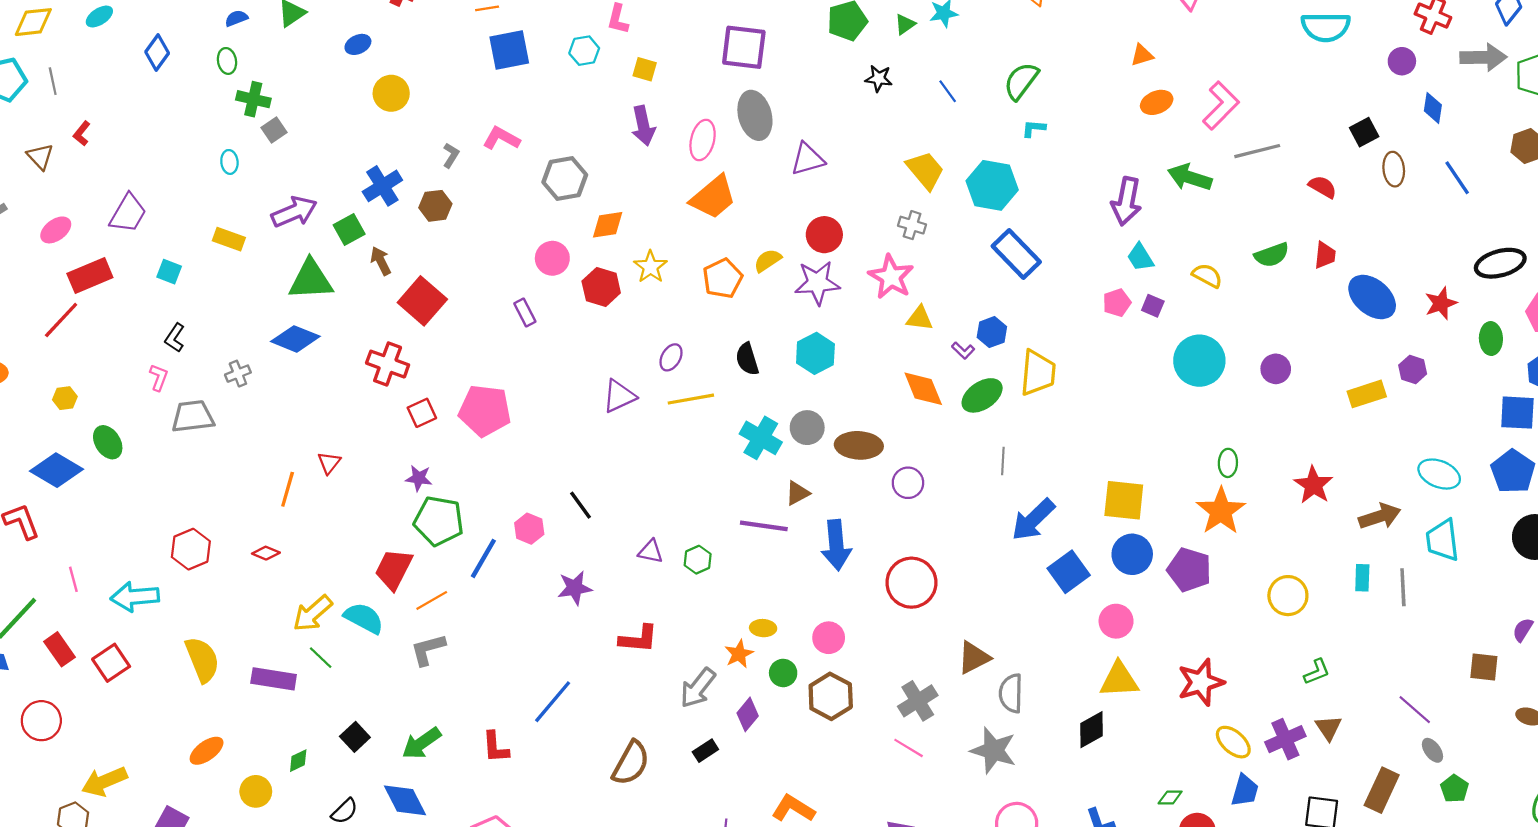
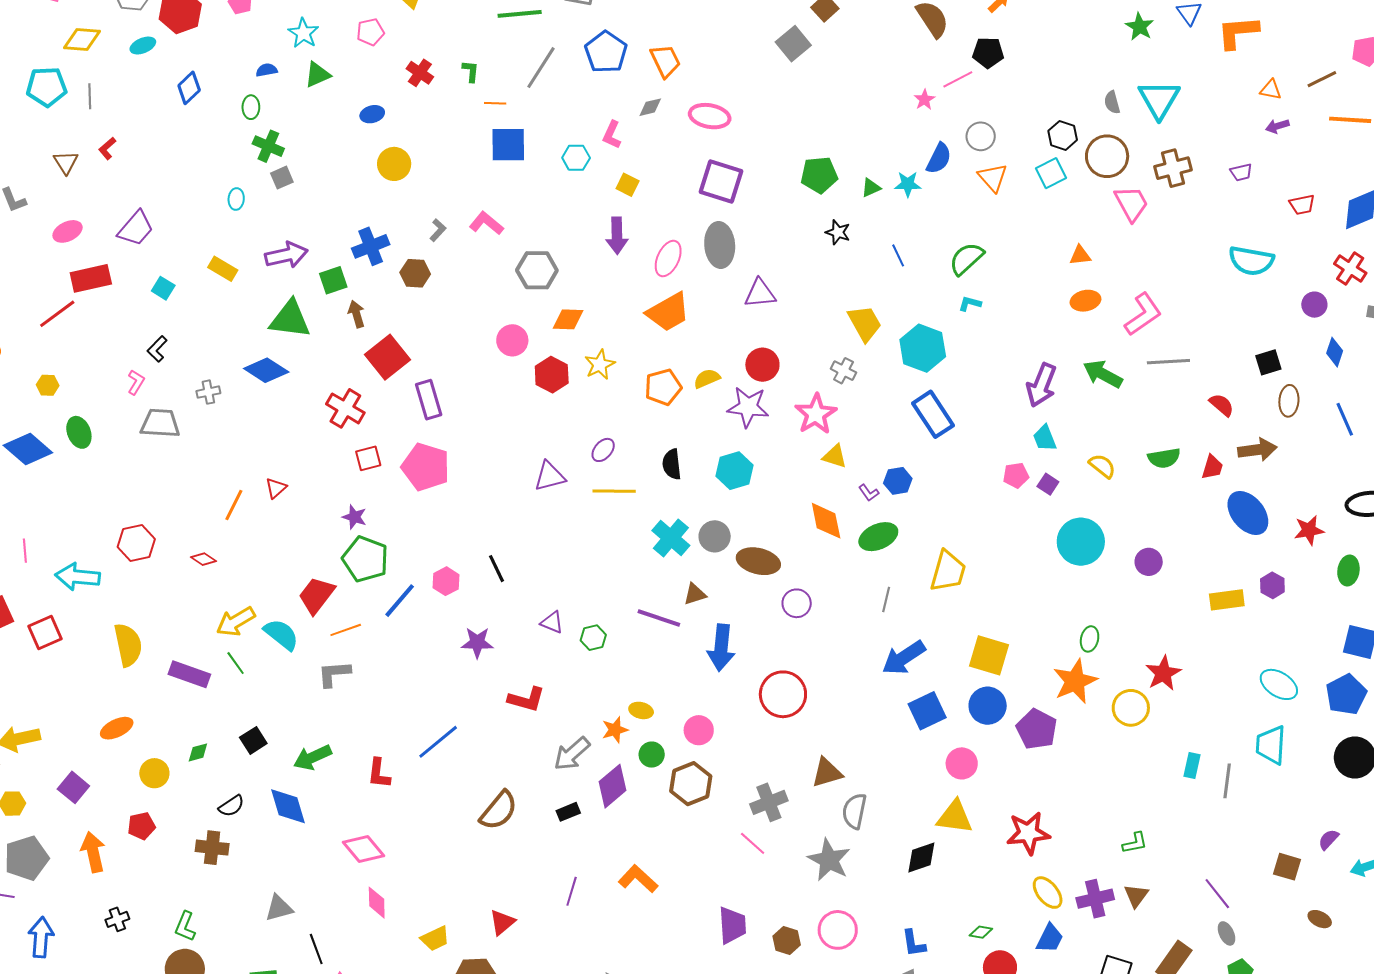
purple rectangle: (525, 312) -> (429, 400), moved, size x1.5
yellow trapezoid: (1038, 373) -> (948, 571), moved
brown arrow: (1380, 516) -> (1257, 450), moved
yellow circle: (1288, 596) -> (1131, 708), moved
purple diamond: (748, 714) -> (613, 786), size x1.4

